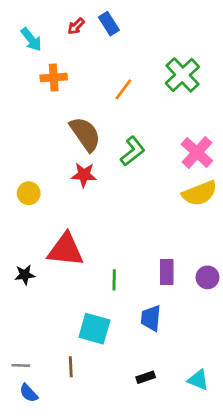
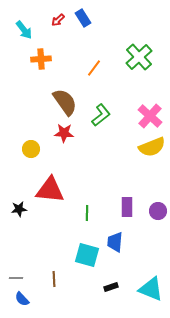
yellow circle: (29, 193) -> (31, 149), moved
cyan square: (94, 329) -> (87, 255), moved
cyan triangle: (198, 380) -> (151, 289), size x1.5

